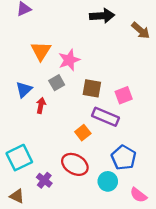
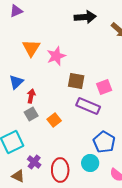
gray square: (57, 83) -> (31, 114), moved
orange square: (83, 133) -> (54, 120), moved
red ellipse: (75, 164) -> (60, 170), moved, turned 60
brown triangle: (17, 196) -> (18, 176), moved

